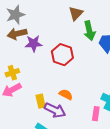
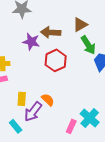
green arrow: (89, 31) -> (88, 45), turned -36
brown arrow: (17, 34) -> (51, 32), moved
purple arrow: (55, 110) -> (33, 112), turned 85

